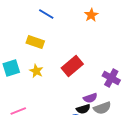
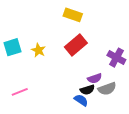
yellow rectangle: (35, 42) -> (73, 15), moved

